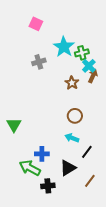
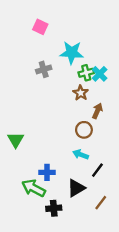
cyan star: (64, 47) -> (72, 53), turned -30
green cross: (82, 53) -> (86, 73), moved
brown arrow: (93, 76) -> (97, 111), moved

